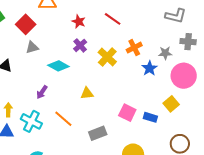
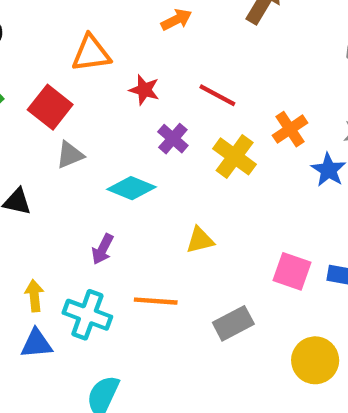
red line: (113, 19) -> (217, 95), moved
red star: (79, 22) -> (144, 90), moved
orange line: (63, 119) -> (156, 301), turned -30

